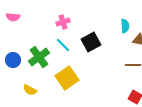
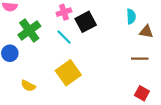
black square: (91, 42) -> (86, 22), moved
green cross: (39, 57) -> (29, 31), moved

